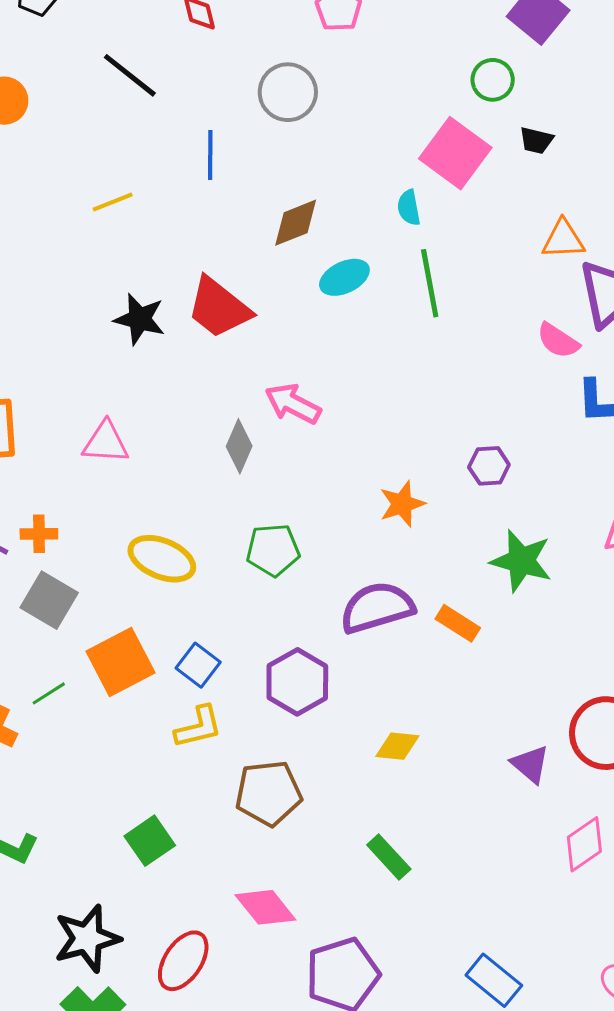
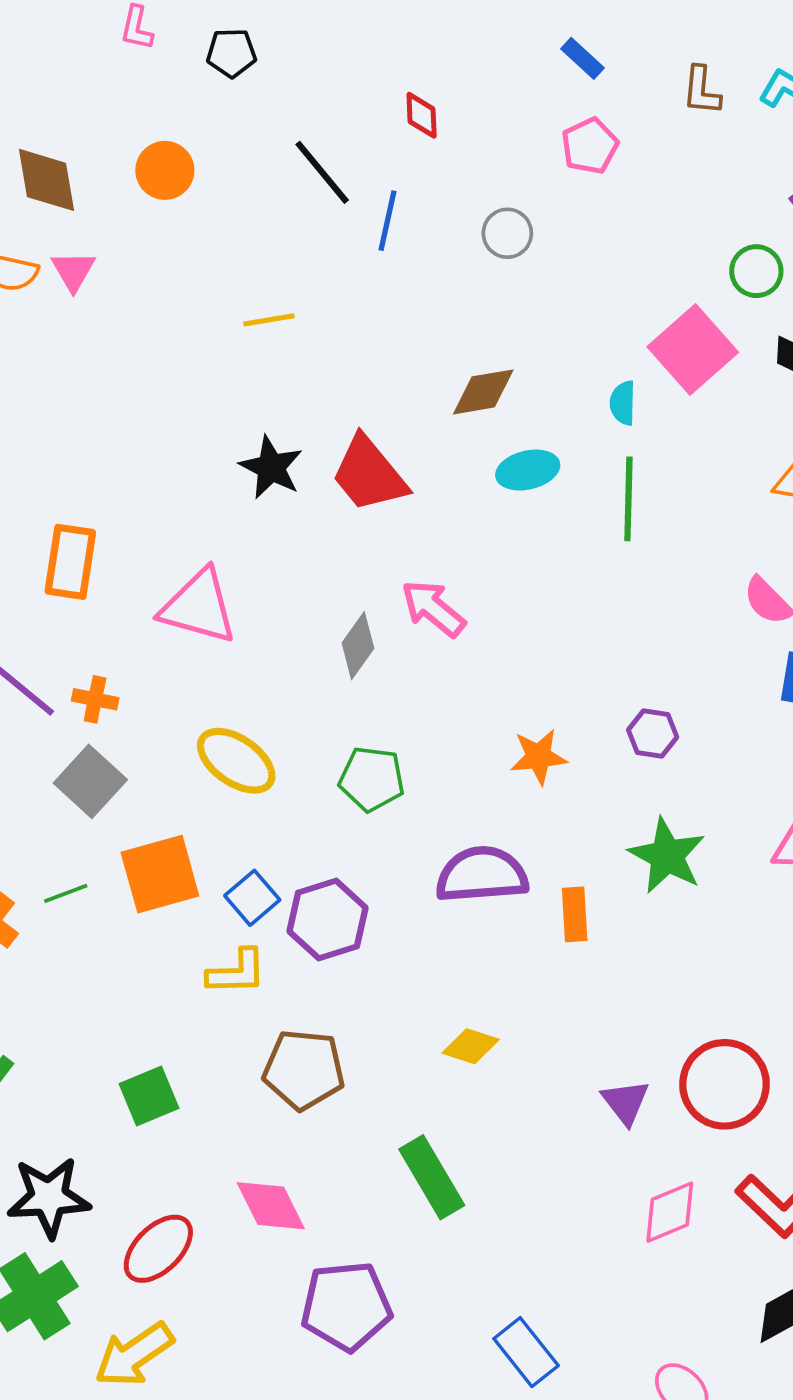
gray circle: (288, 92) -> (507, 233), size x0.7
blue line: (210, 155) -> (388, 221), moved
pink triangle: (106, 442) -> (199, 607), size x1.4
orange rectangle: (458, 623) -> (575, 914), turned 42
purple hexagon: (297, 682) -> (328, 920), moved
green rectangle: (389, 857) -> (432, 1177), size x1.4

